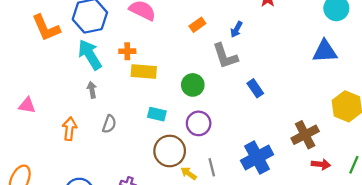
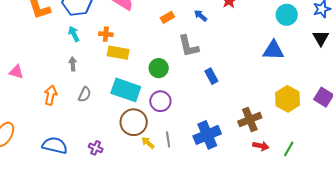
blue arrow: (236, 29) -> (201, 16), moved, turned 96
cyan arrow: (90, 55) -> (74, 34), size x0.6
cyan rectangle: (157, 114) -> (126, 90), size x1.8

